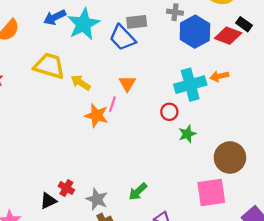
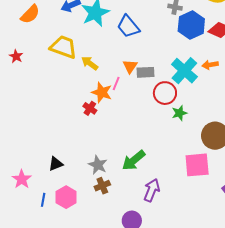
gray rectangle: (137, 22) -> (145, 72), moved
cyan cross: (190, 85) -> (184, 71), turned -36
red circle: (169, 112) -> (165, 93), size x1.5
red cross: (66, 188) -> (90, 108), moved
green arrow: (138, 192) -> (134, 160), size x1.4

